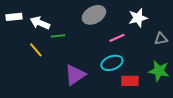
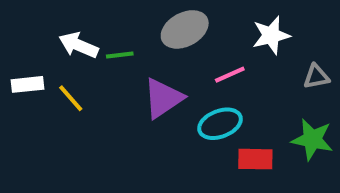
white rectangle: (14, 17) -> (28, 84), moved
green line: (58, 36) -> (120, 55), moved
purple triangle: (75, 75) -> (163, 98), moved

